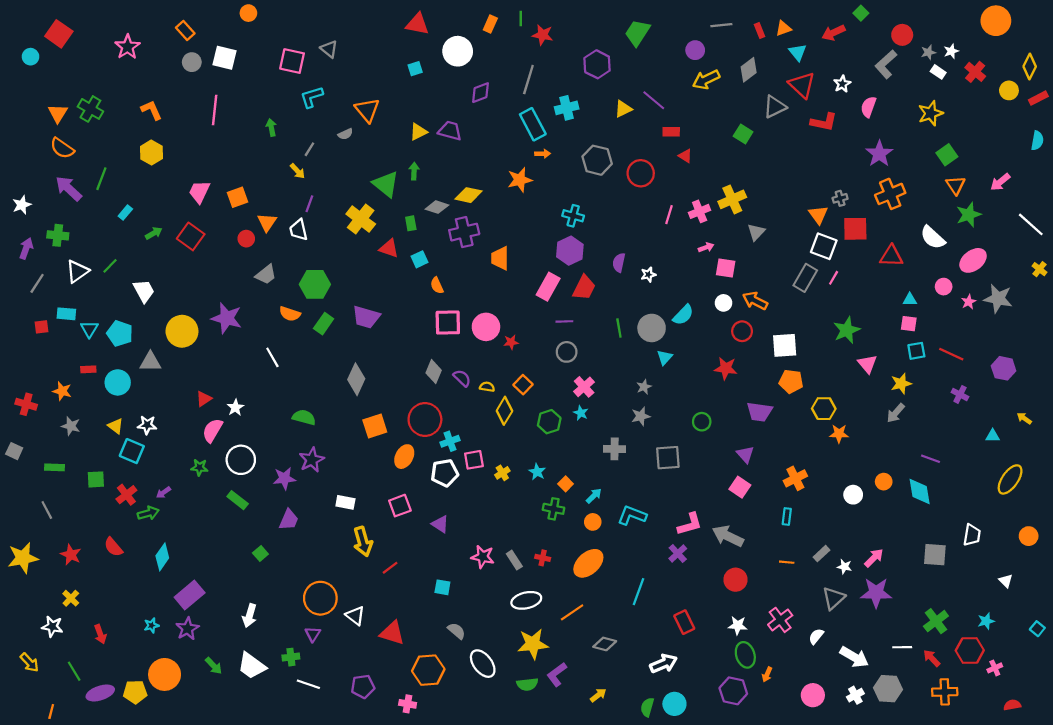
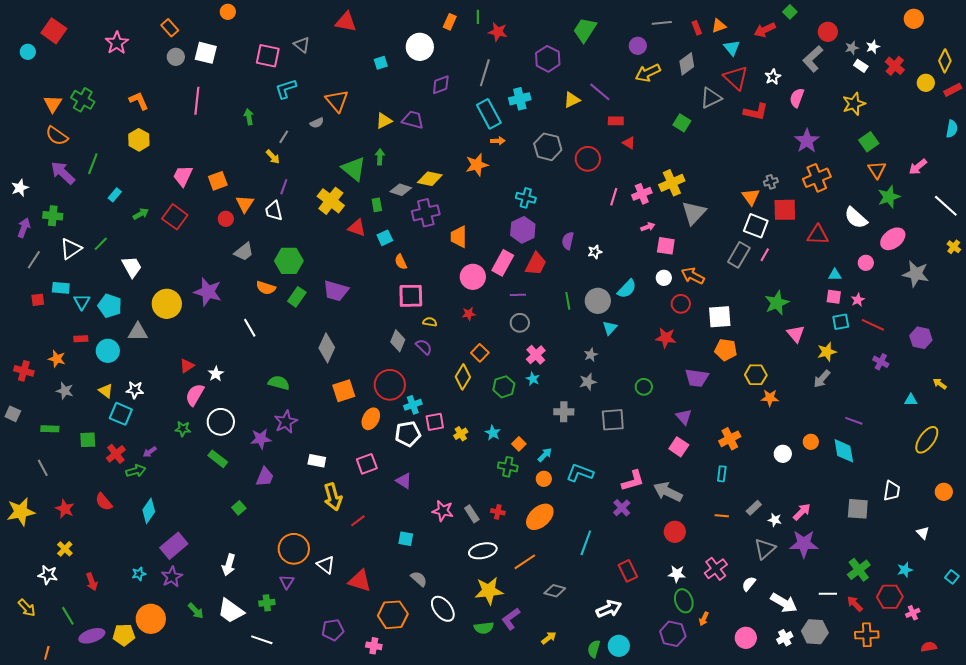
orange circle: (996, 21) -> (914, 19), size x0.7
red triangle: (417, 24) -> (346, 22), moved
gray triangle: (756, 232) -> (694, 213), size x1.5
pink star: (969, 302) -> (858, 300), moved
pink circle: (486, 327) -> (473, 277), moved
yellow semicircle: (487, 387) -> (430, 322), moved
white line: (308, 684) -> (262, 640), moved

